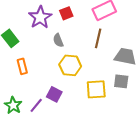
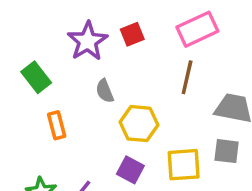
gray semicircle: (58, 40) -> (105, 91), moved
purple square: (54, 94) -> (130, 170), moved

